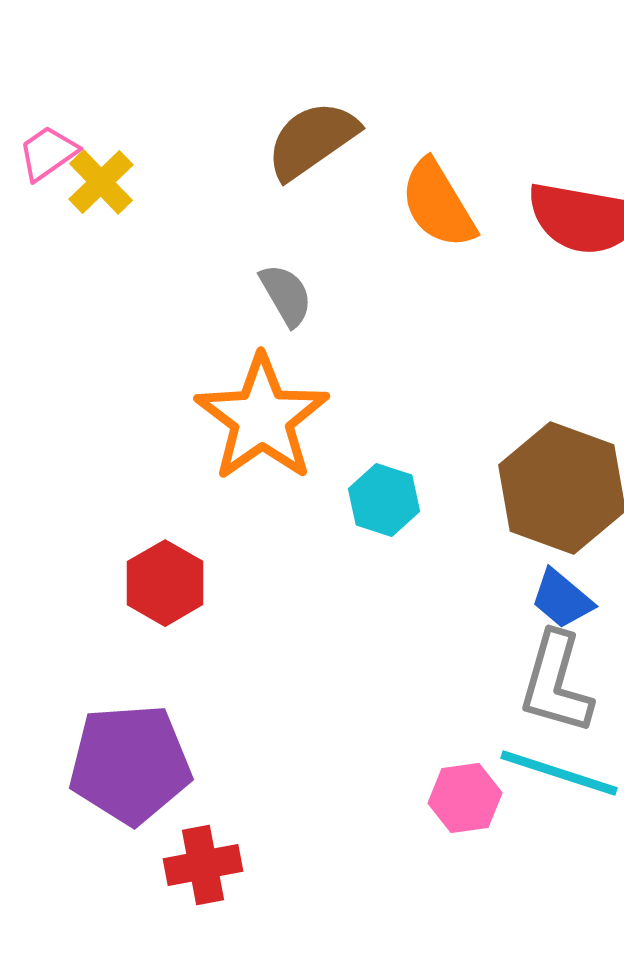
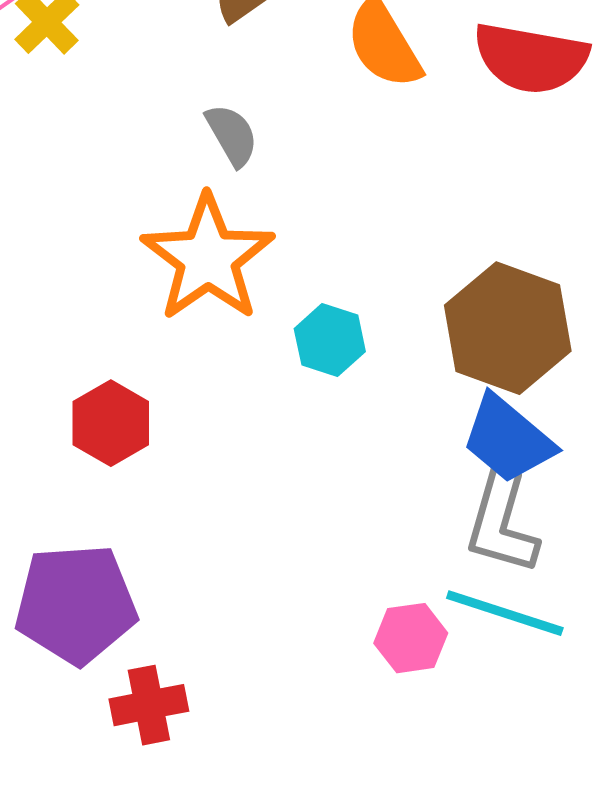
blue trapezoid: (562, 599) -> (508, 439), size x1.5

